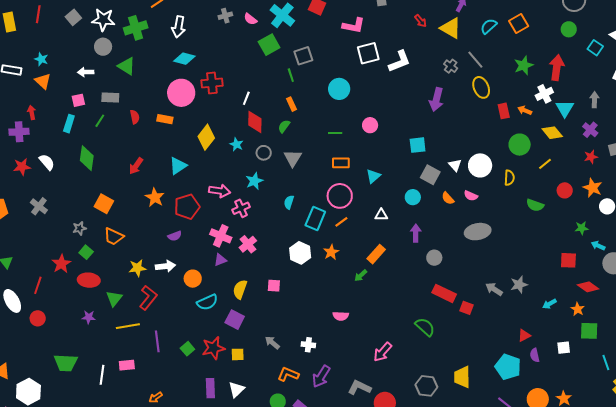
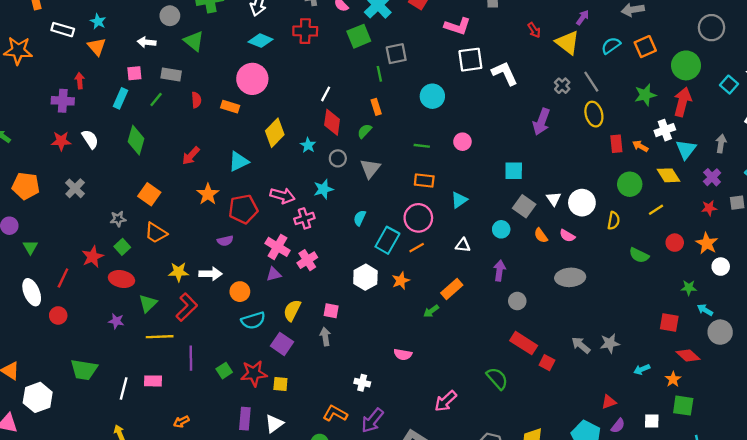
green circle: (569, 29) -> (686, 65), moved, size x1.6
white L-shape: (399, 61) -> (505, 73), turned -100
red cross: (212, 83) -> (305, 31), moved
gray arrow: (272, 343) -> (325, 337), moved, turned 35
purple semicircle: (535, 355) -> (618, 426), turned -136

